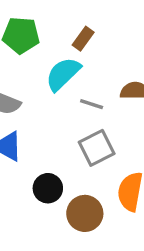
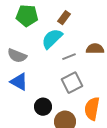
gray line: (92, 104) -> (69, 57), turned -40

